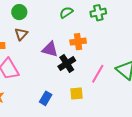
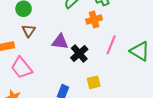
orange cross: (78, 42) -> (94, 19), moved
pink line: (98, 74) -> (111, 45), moved

